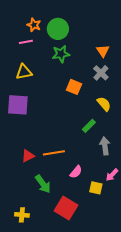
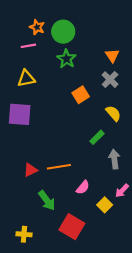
green star: (61, 54) -> (66, 59), turned -30
orange square: (74, 87) -> (81, 95), turned 35
yellow square: (96, 188) -> (105, 205), turned 32

